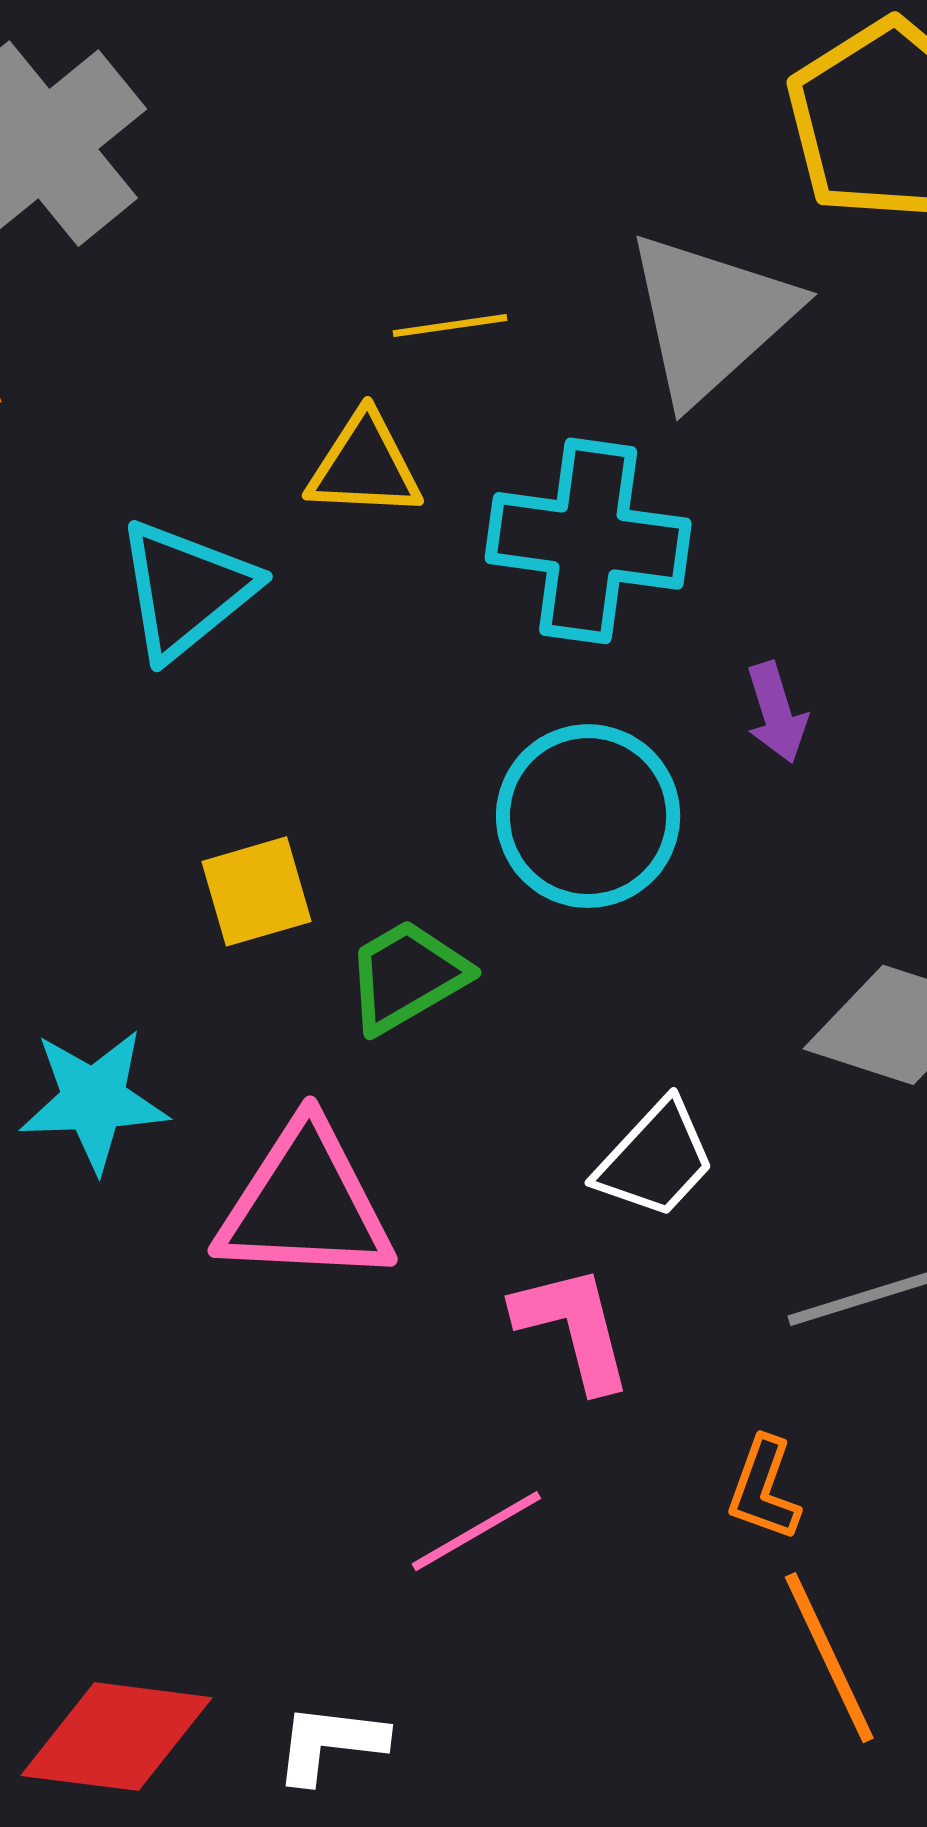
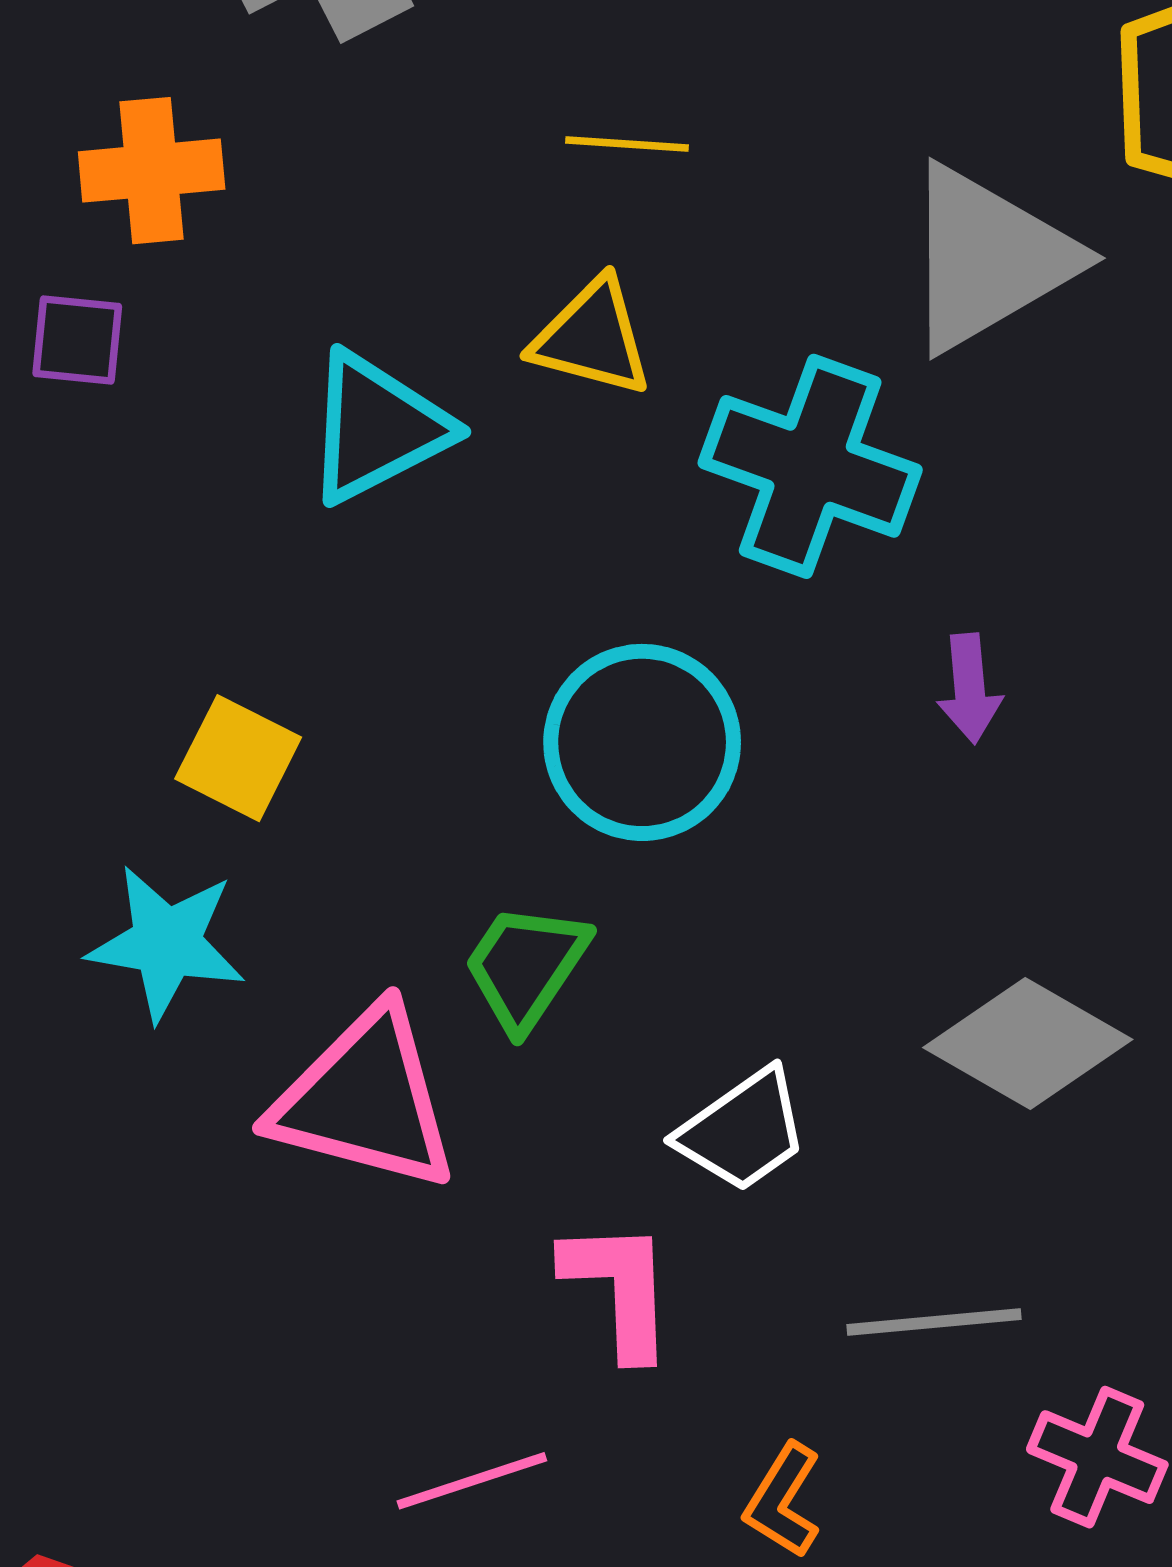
yellow line: (450, 326) -> (627, 144), moved
cyan circle: (588, 816) -> (642, 742), moved
yellow square: (256, 891) -> (238, 758), moved, turned 31
green trapezoid: (407, 976) -> (526, 966), moved, turned -38

